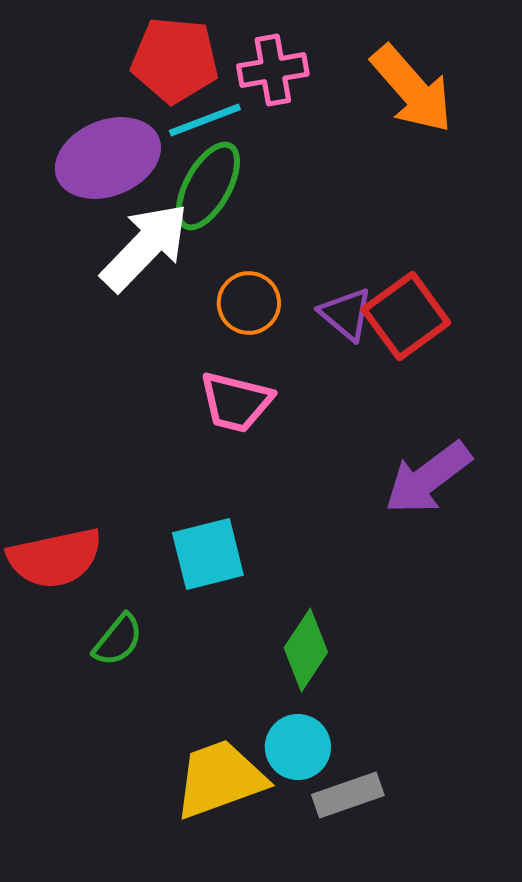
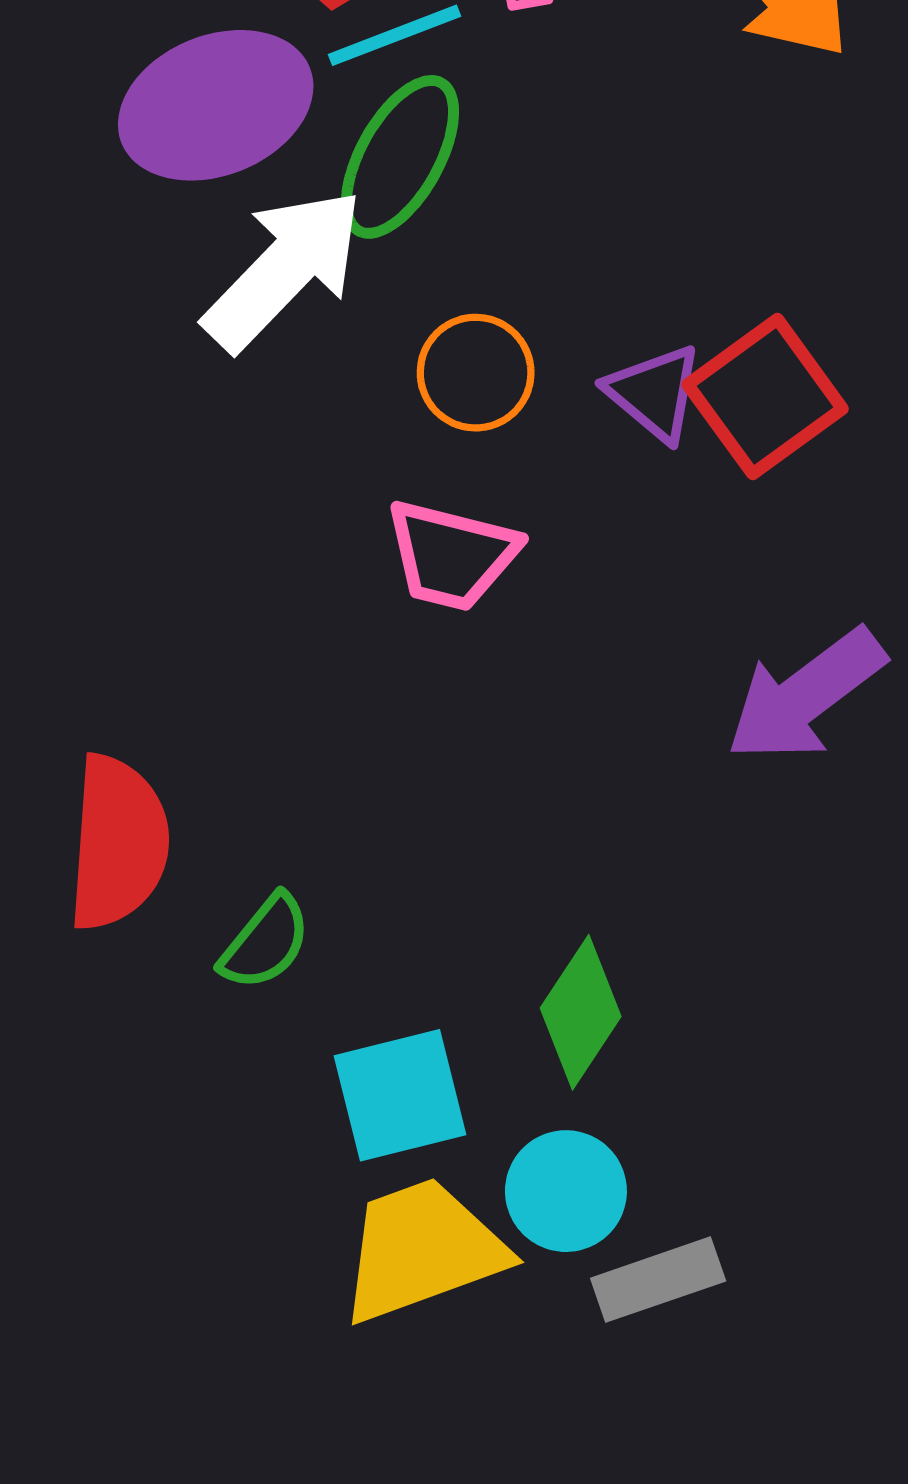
cyan square: (208, 554) -> (400, 1095), moved
red semicircle: (55, 558) -> (118, 843), turned -74
green semicircle: (118, 640) -> (265, 942), moved

